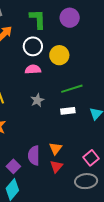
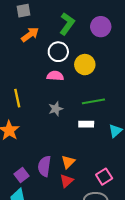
green L-shape: (38, 19) -> (67, 24), turned 30

